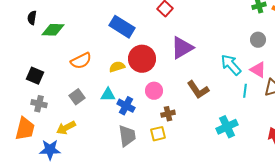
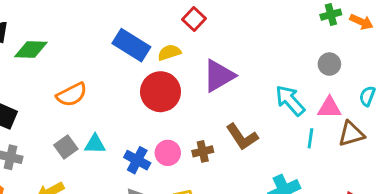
yellow semicircle: (117, 67) -> (169, 52), moved
pink triangle: (258, 70) -> (329, 108), turned -30
pink circle: (154, 91) -> (168, 153), moved
cyan triangle: (108, 95) -> (95, 144), moved
brown cross: (168, 114) -> (203, 151), moved

